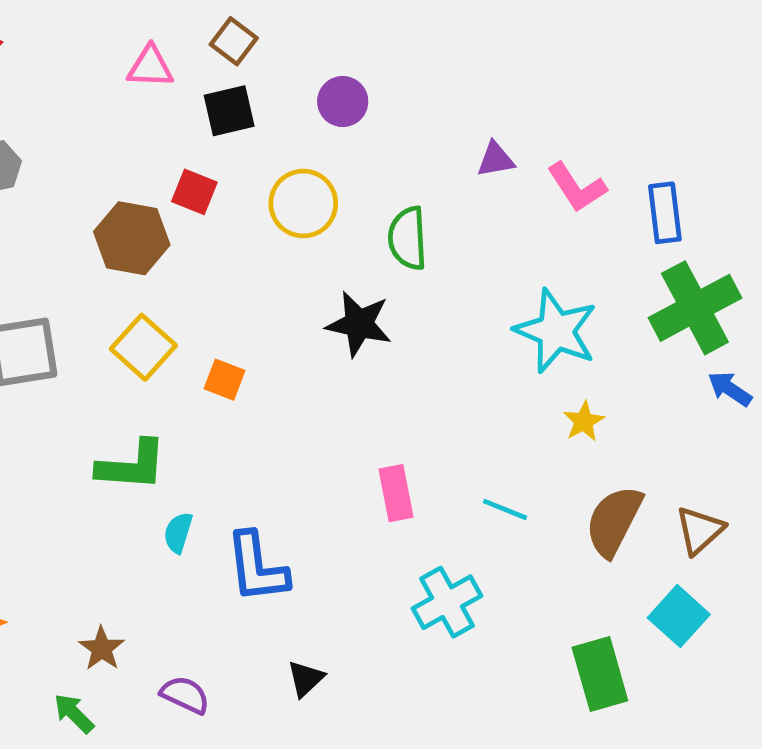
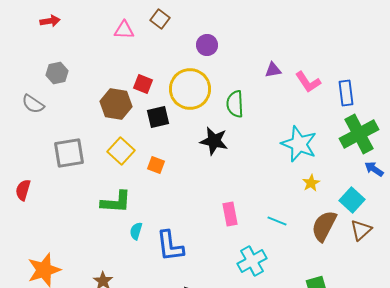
black square: (229, 111) -> (158, 117), moved
yellow circle: (303, 203) -> (190, 89), size x1.4
cyan square: (679, 616) -> (352, 200), moved

